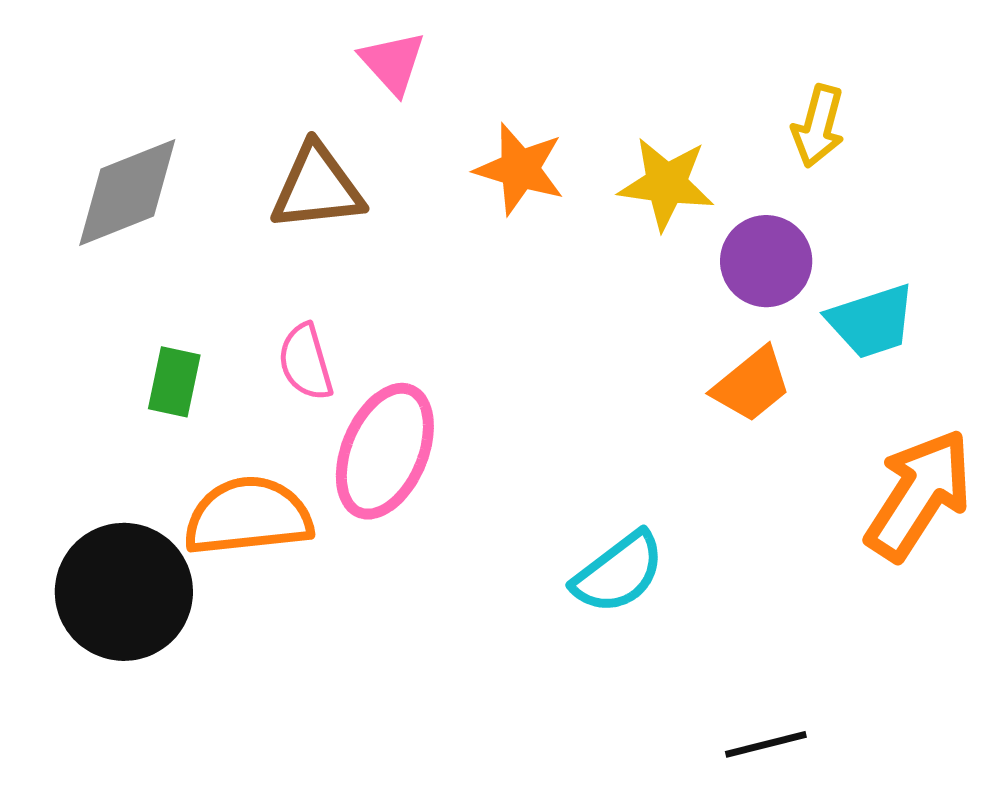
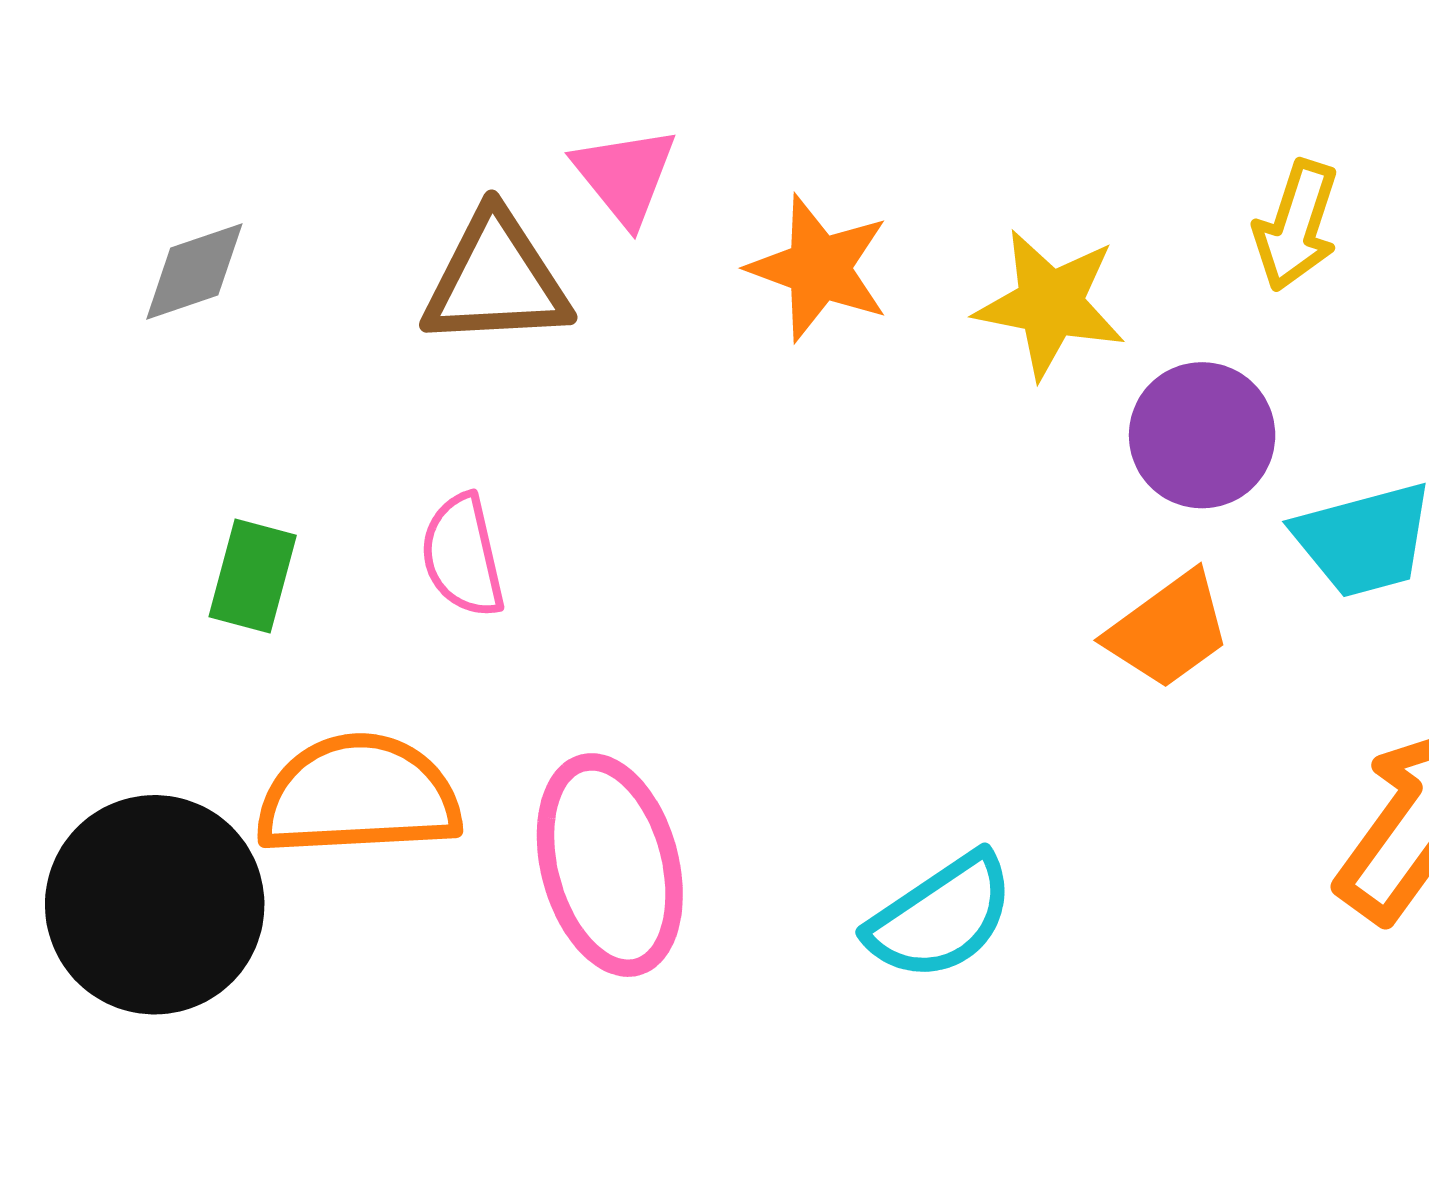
pink triangle: (393, 63) -> (625, 176), moved
gray diamond: (127, 192) -> (194, 271), size x0.6
pink ellipse: (385, 451) -> (610, 865), moved, turned -41

